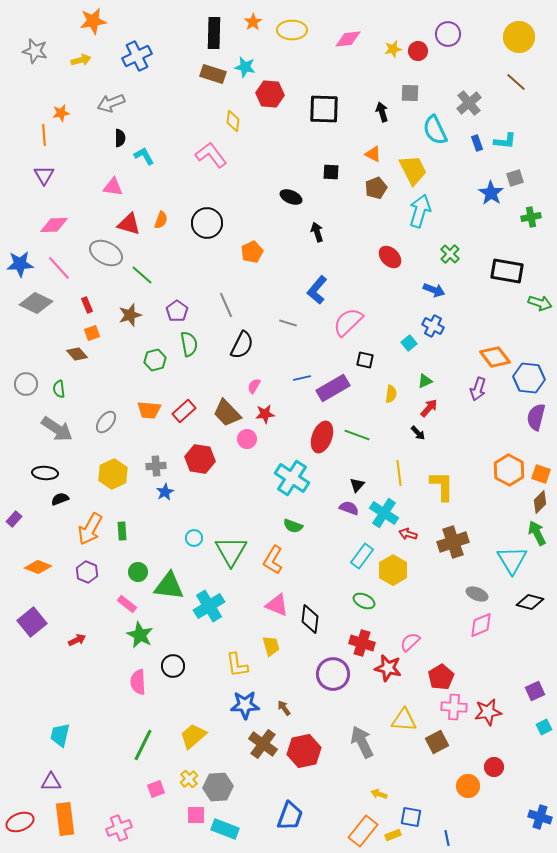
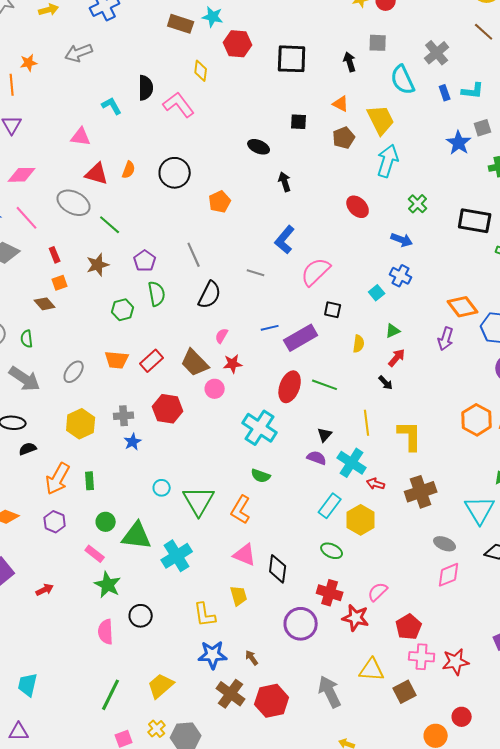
black semicircle: (120, 138) -> (146, 88), moved, size x1.4

